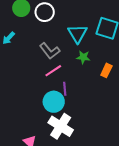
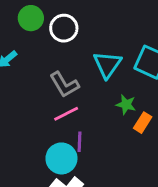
green star: (83, 57) -> (126, 105), moved

